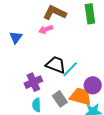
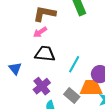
blue triangle: (16, 37) -> (15, 68), moved
black trapezoid: (56, 65) -> (45, 54), moved

